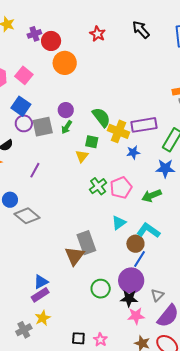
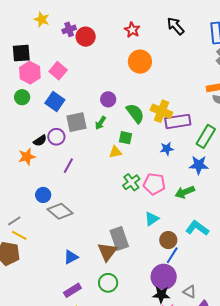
orange circle: (65, 63) -> (140, 62), moved
purple circle: (66, 110) -> (108, 99), moved
purple circle: (24, 123) -> (56, 137), moved
yellow cross: (118, 131) -> (161, 111), moved
yellow triangle: (82, 156) -> (115, 152), turned 40
pink pentagon: (121, 188) -> (154, 184), turned 30
cyan L-shape: (148, 230) -> (197, 228), moved
blue triangle: (41, 282) -> (71, 257), moved
green circle: (101, 289) -> (108, 283), moved
gray triangle: (157, 295) -> (190, 292), turned -48

